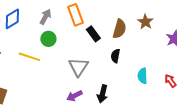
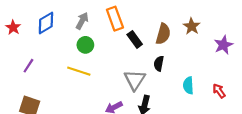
yellow line: (29, 57) -> (79, 71), moved
gray triangle: (78, 67) -> (135, 80), moved

